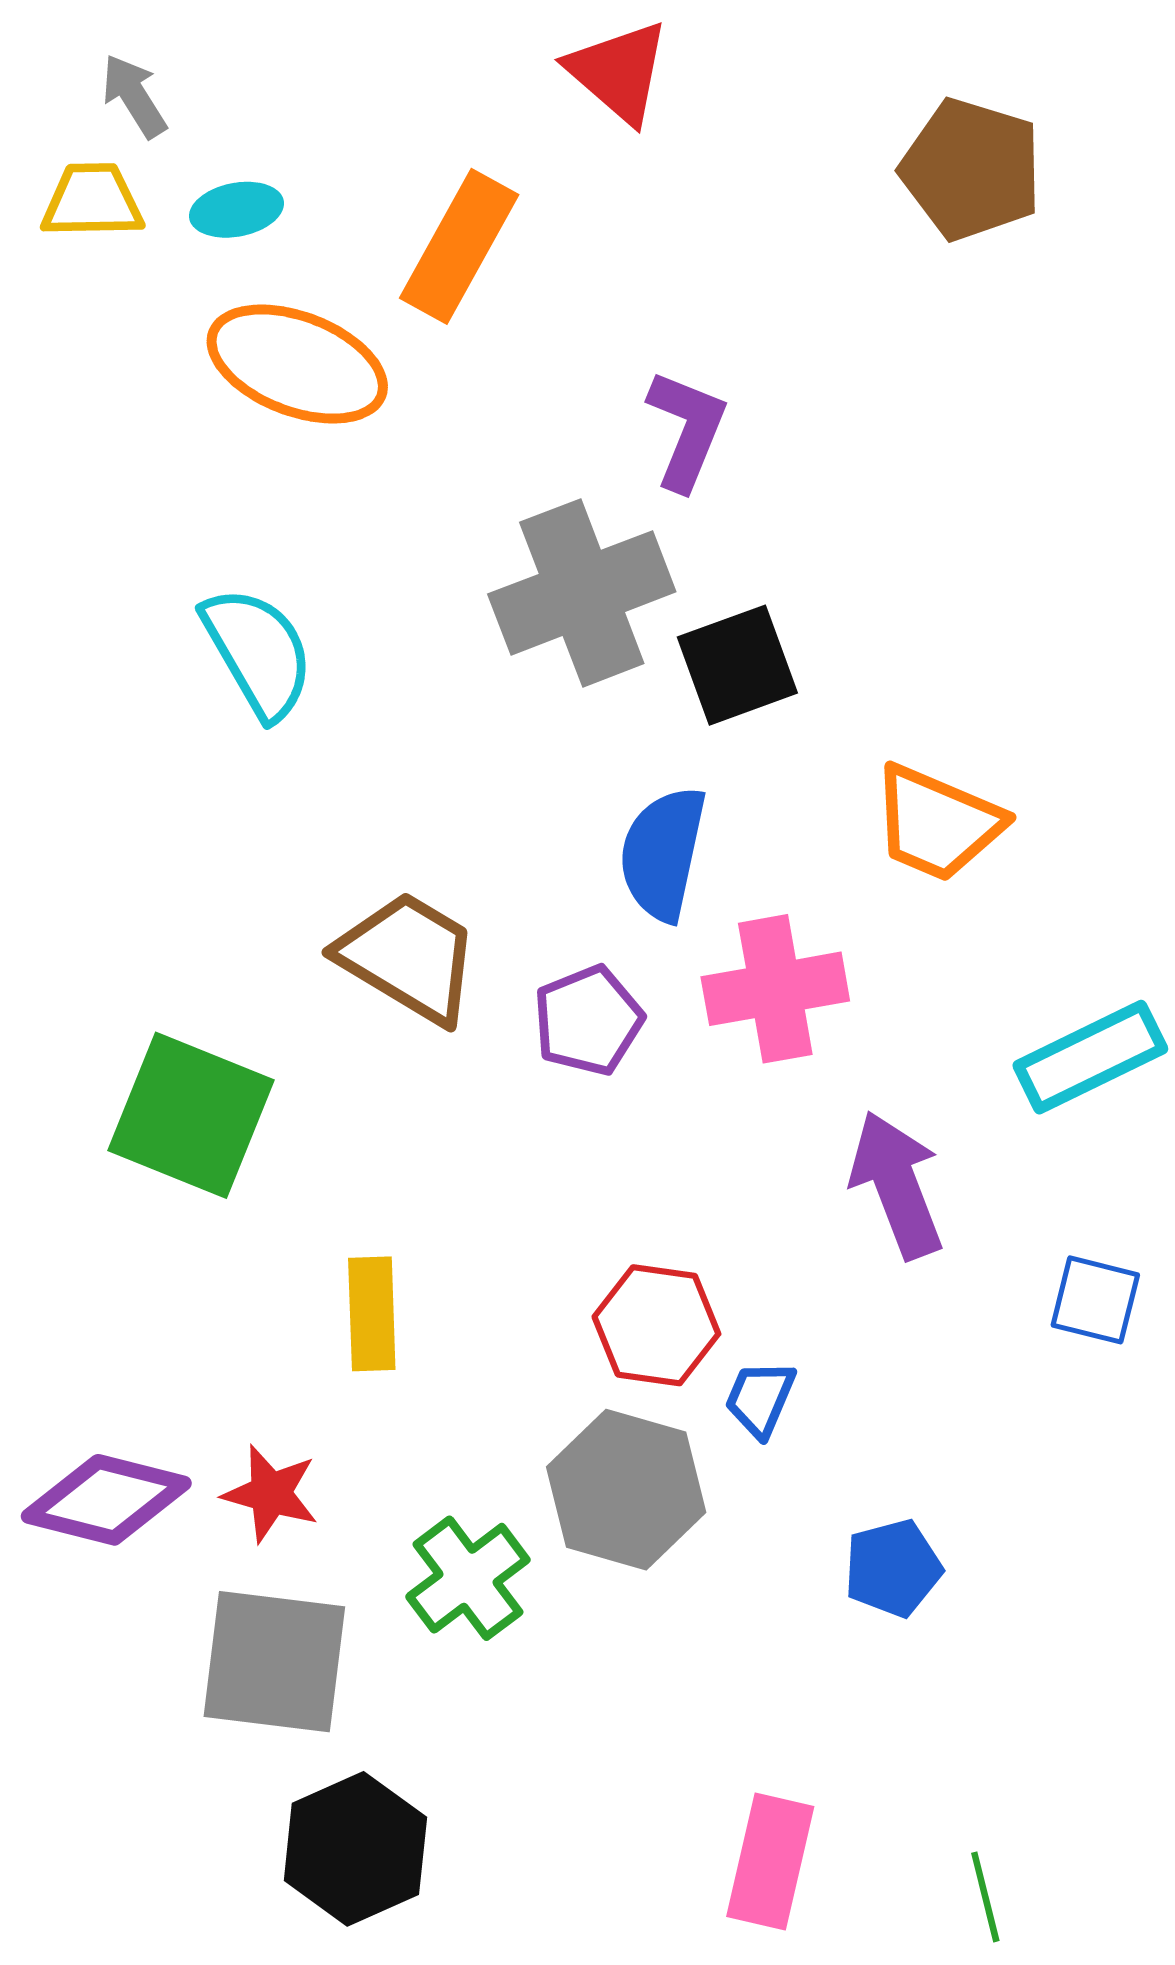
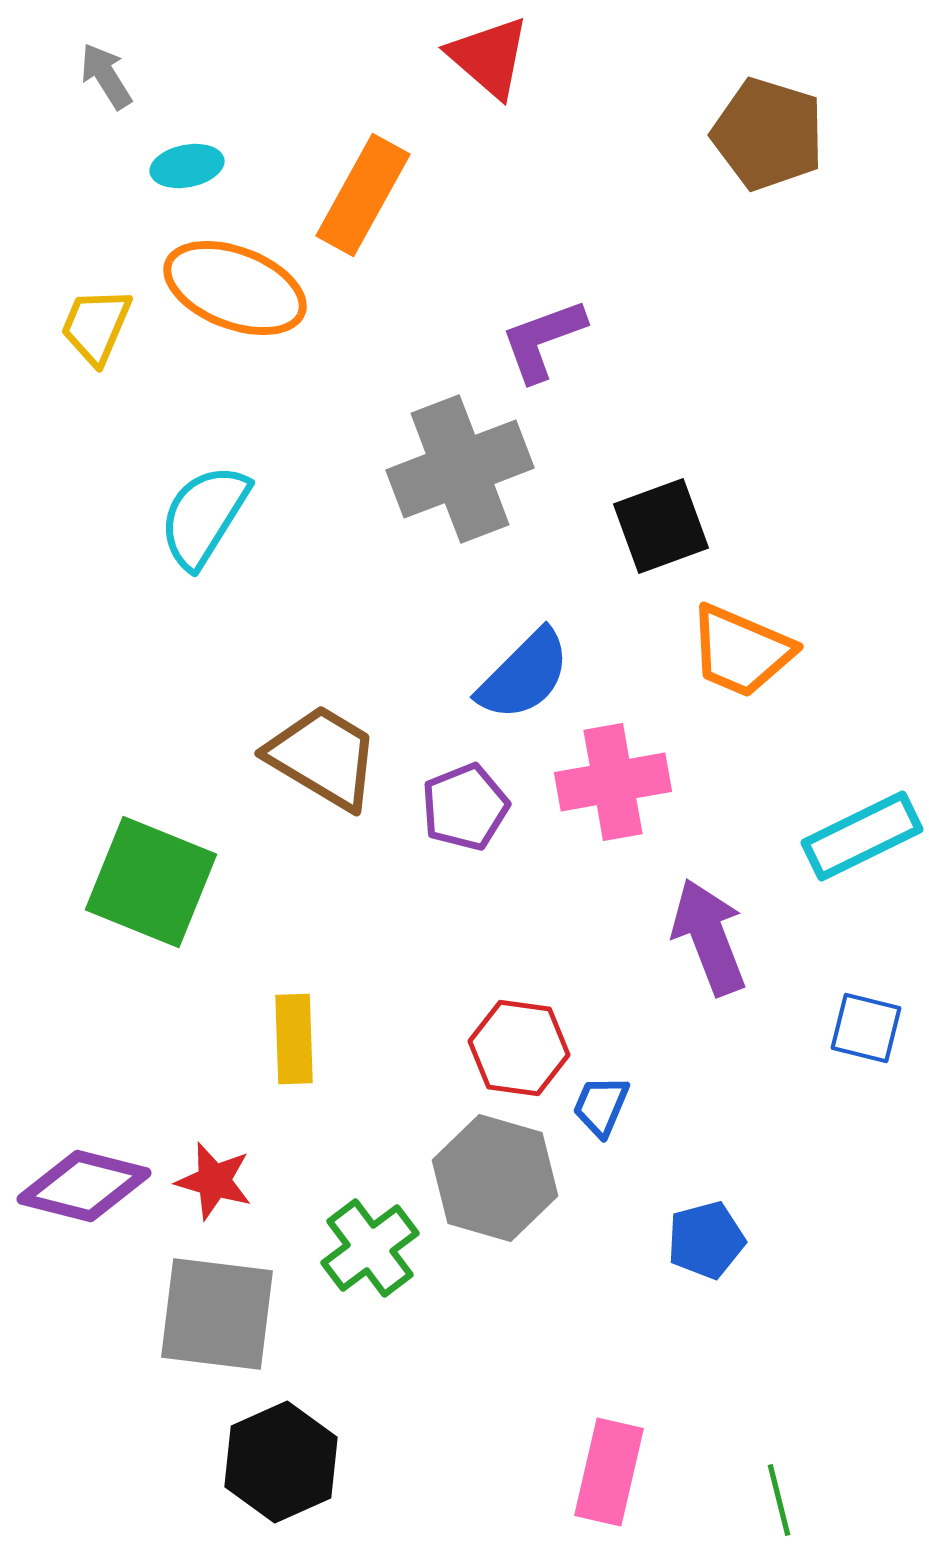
yellow trapezoid: (92, 201) -> (96, 326), moved, turned -66
purple L-shape: (687, 430) -> (543, 340), turned -132
cyan semicircle: (258, 652) -> (204, 516), turned -118
black square: (737, 665) -> (661, 526), moved
blue semicircle: (663, 853) -> (524, 675), turned -147

